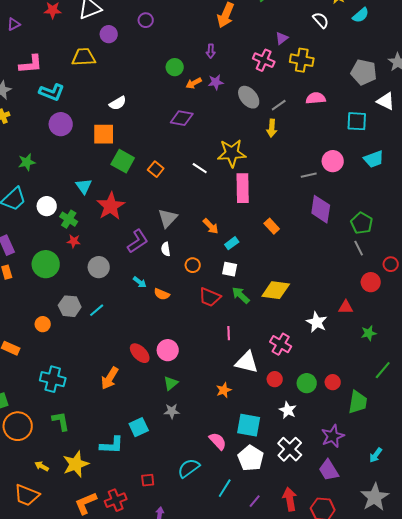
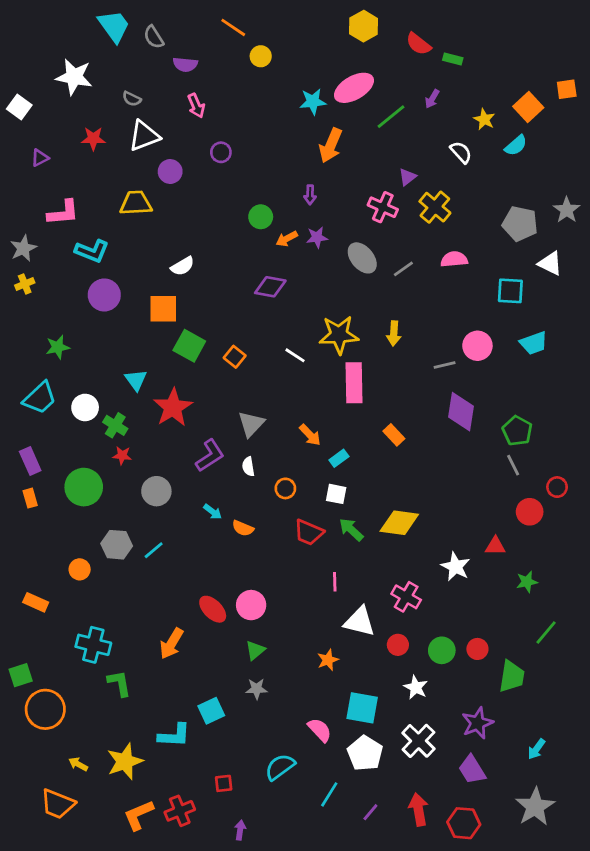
yellow cross: (302, 60) -> (435, 207), turned 30
yellow arrow: (272, 128) -> (394, 333), moved
green L-shape: (61, 421) -> (119, 683), moved

